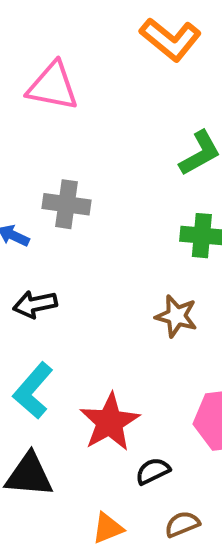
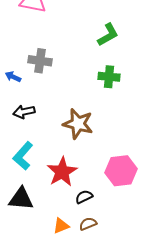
brown star: (176, 316) -> (78, 124), moved, size x1.4
brown semicircle: (182, 524) -> (88, 224), moved

